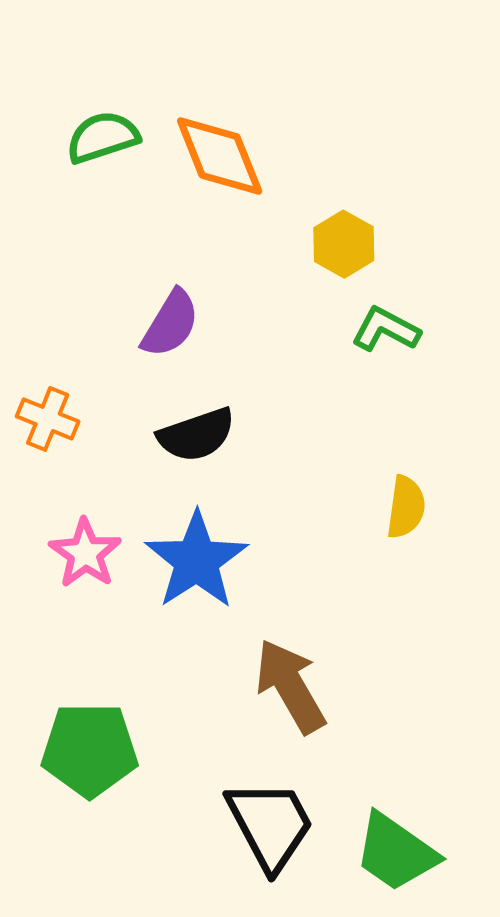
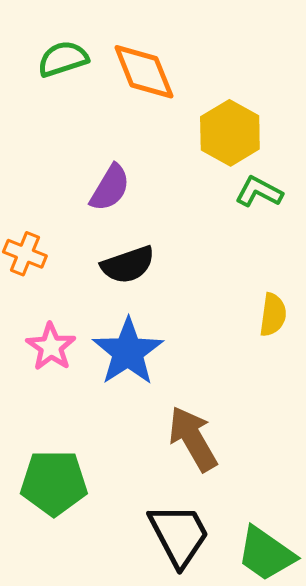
yellow hexagon: (344, 244) -> (230, 133), size x1.4

